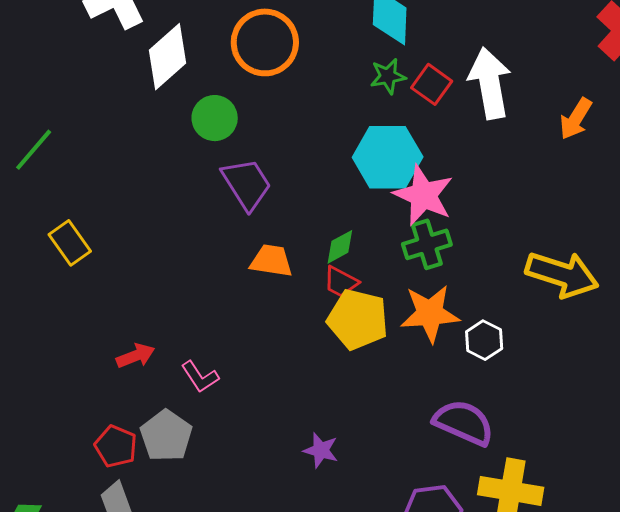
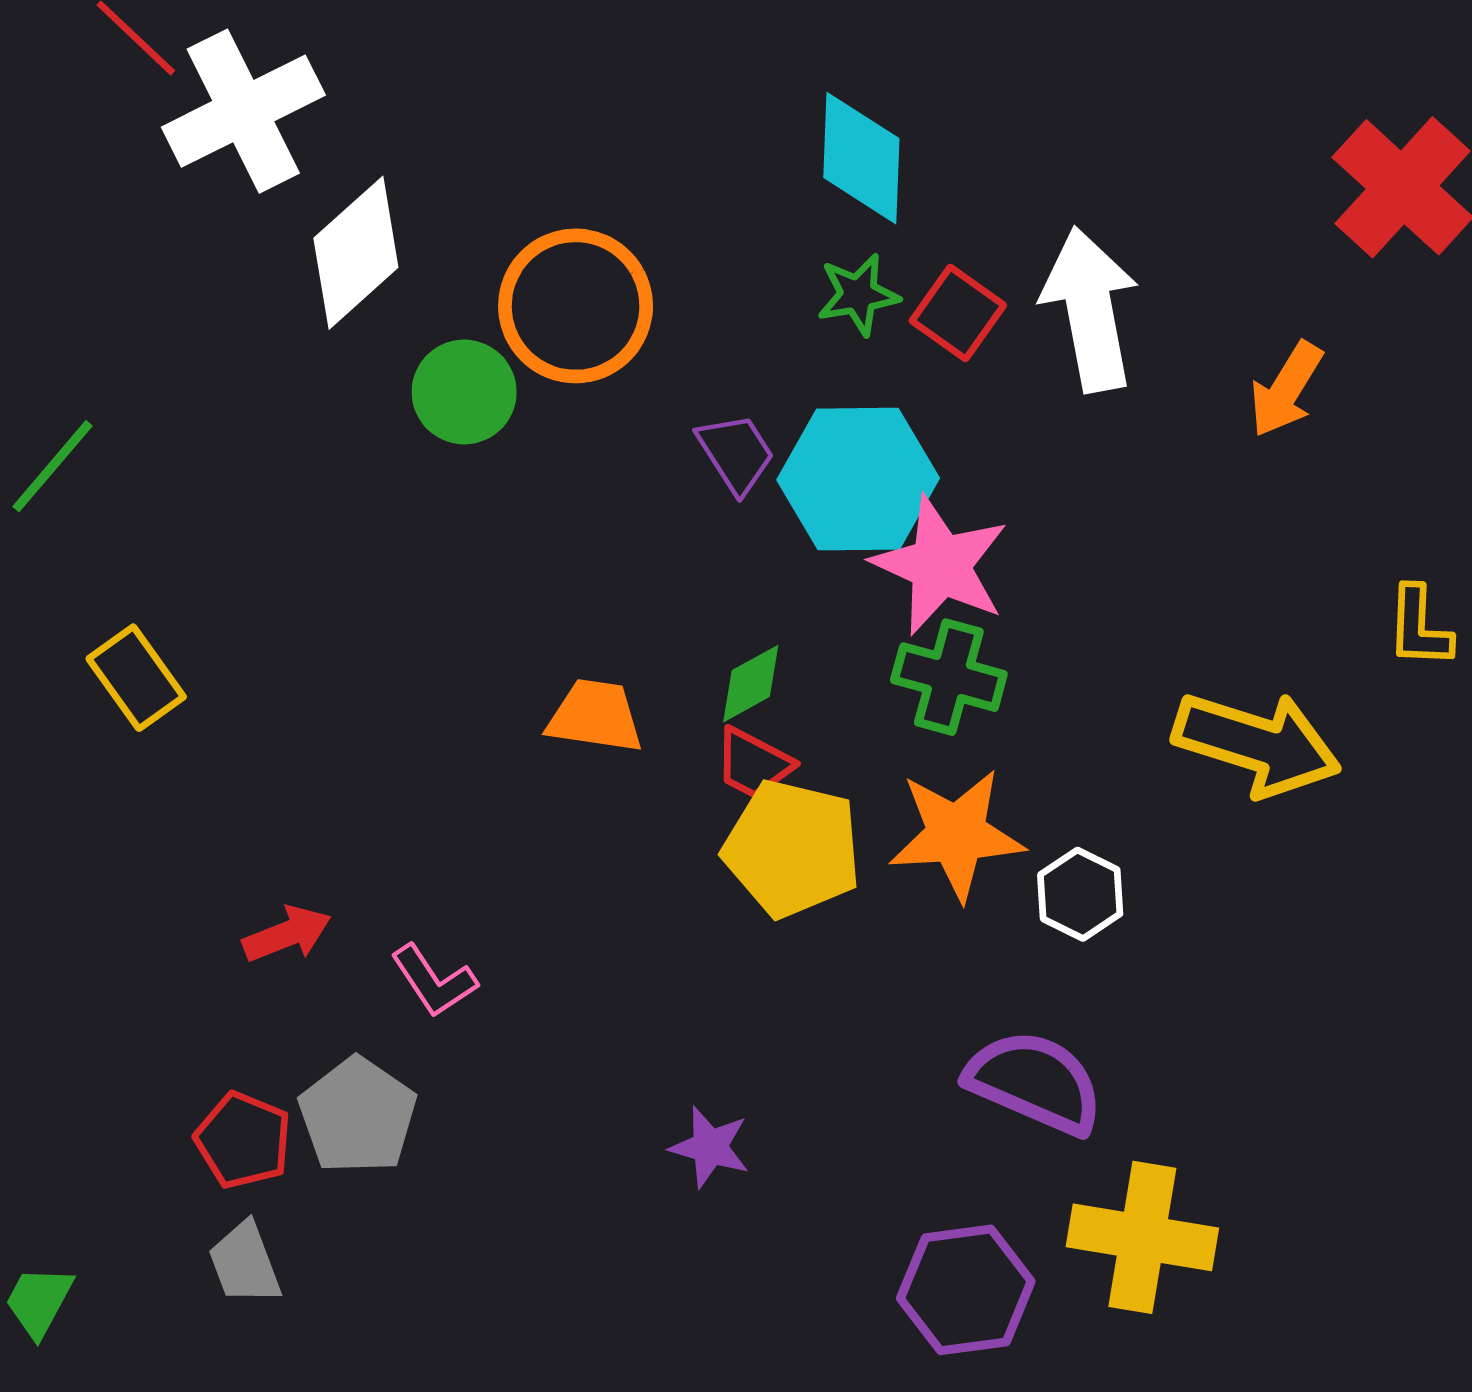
orange circle: (265, 42) -> (576, 306), moved
purple trapezoid: (247, 184) -> (736, 453), moved, size x0.7
green cross: (427, 244) -> (949, 677), turned 33

